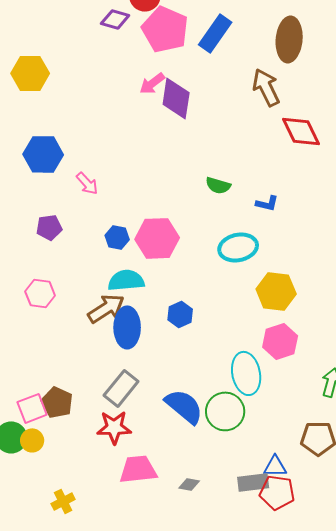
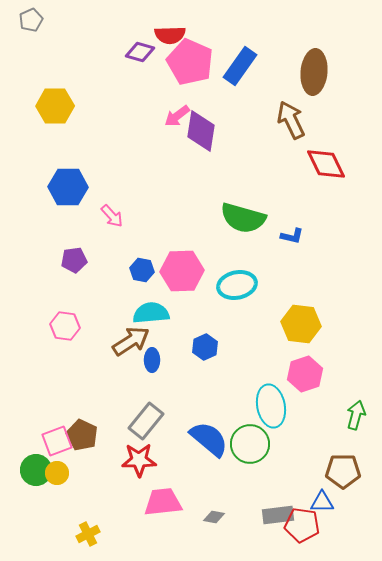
green semicircle: (218, 185) -> (243, 218), size x1.8
cyan ellipse: (238, 247) -> (237, 285), moved
blue ellipse: (127, 327) -> (152, 360), size x0.6
blue triangle: (275, 466) -> (322, 502), moved

